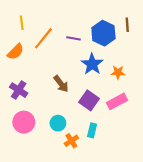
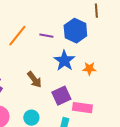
brown line: (127, 25) -> (96, 11), moved
purple square: (89, 100) -> (61, 96), turned 30
pink rectangle: (117, 101) -> (82, 108), moved, turned 36

